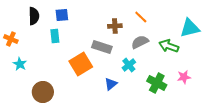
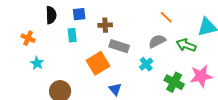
orange line: (141, 17) -> (166, 17), moved
brown cross: (115, 26) -> (105, 25), moved
pink star: (184, 77) -> (201, 76), size x1.6
blue triangle: (111, 84) -> (115, 89), moved, turned -32

